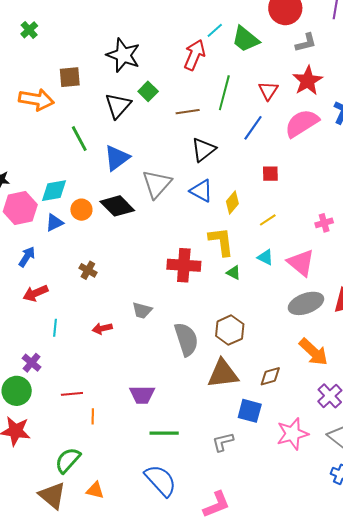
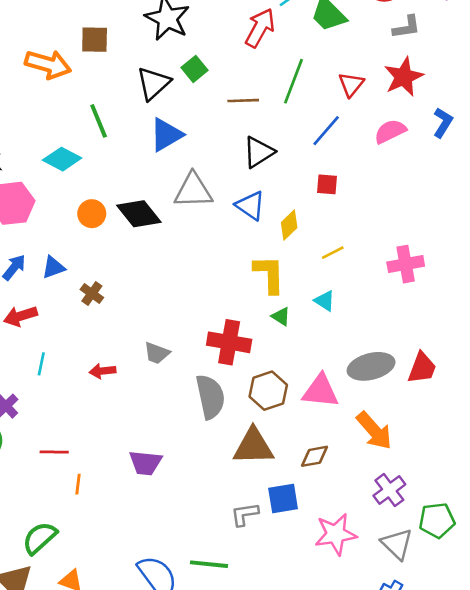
pink semicircle: (302, 123) -> (390, 131), size x0.7
blue triangle: (117, 158) -> (166, 135), moved
red square: (270, 174) -> (327, 184), moved
gray triangle: (157, 184) -> (193, 191), turned 40
cyan diamond: (54, 191) -> (62, 159), moved, turned 32
blue triangle: (54, 223) -> (53, 267), moved
pink cross: (324, 223) -> (406, 264), size x1.5
pink triangle: (301, 263) -> (321, 391), moved, turned -40
red cross: (184, 265) -> (229, 342), moved
blue square: (250, 411) -> (283, 498), turned -30
green line: (164, 433) -> (209, 564), moved
gray L-shape: (223, 442) -> (245, 514), moved

